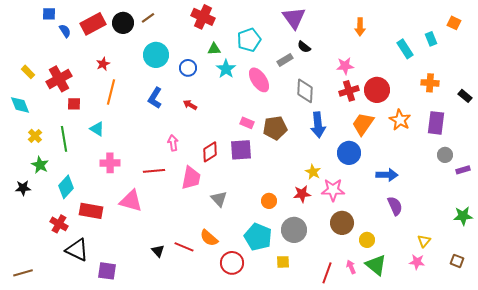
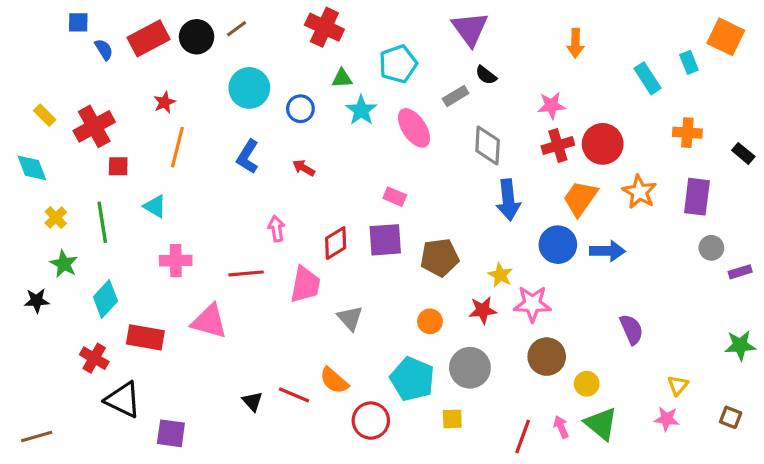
orange square: (454, 23) -> (726, 37), size x1.6
brown pentagon: (275, 128) -> (440, 257), moved
blue arrow: (387, 175) -> (607, 251), moved

